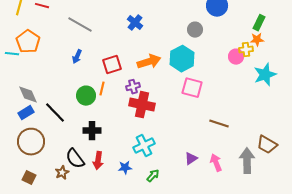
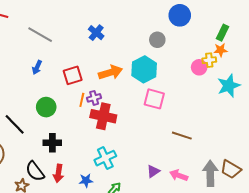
orange line: (102, 89) -> (82, 100), moved
brown trapezoid: (267, 145) -> (231, 169), moved
pink arrow: (216, 163) -> (179, 175), turned -48

